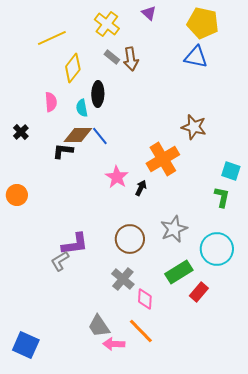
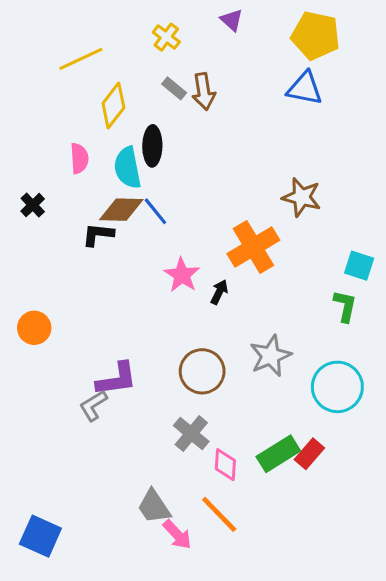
yellow cross: (107, 24) -> (166, 37), size x0.7
cyan semicircle: (82, 108) -> (127, 168), size x1.5
orange circle: (17, 195) -> (34, 328), moved
green rectangle: (179, 272) -> (278, 454), moved
pink arrow: (114, 344) -> (177, 535), turned -135

